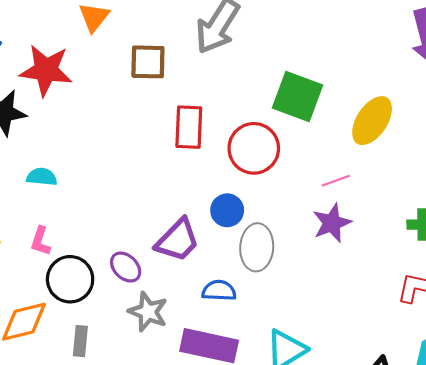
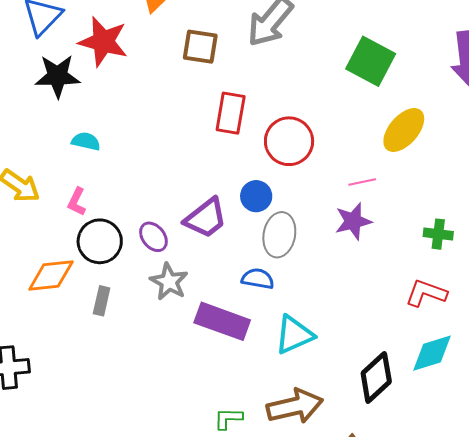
green square: (298, 96) -> (371, 61), moved
blue semicircle: (219, 291) -> (258, 279), moved

